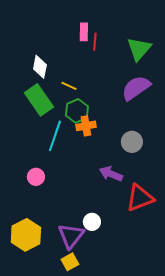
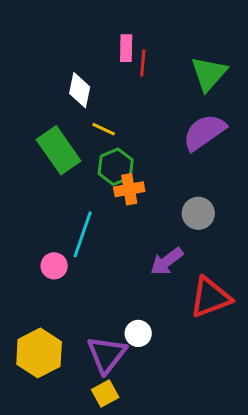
white diamond: (40, 67) -> (80, 90), moved
cyan line: (55, 136) -> (83, 234), moved
purple arrow: (111, 174) -> (167, 261), turned -60

